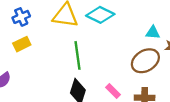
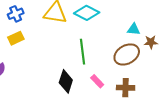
green line: (78, 55) -> (83, 52), moved

